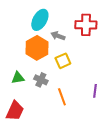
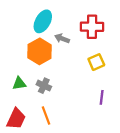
yellow square: (63, 61) -> (96, 62), moved
orange line: (62, 97) -> (46, 116), moved

